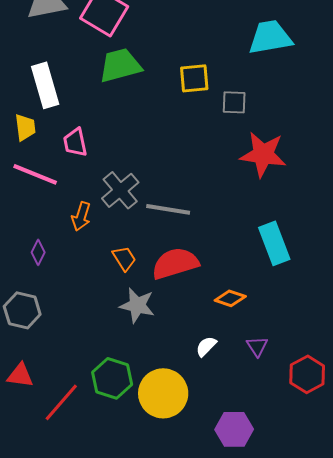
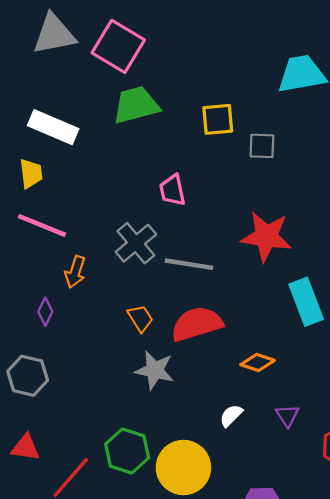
white rectangle: (45, 85) -> (53, 127), turned -51
pink trapezoid: (75, 142) -> (172, 190), moved
red star: (263, 154) -> (266, 237), moved
orange arrow: (81, 216) -> (75, 272), moved

